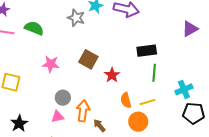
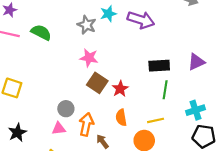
purple triangle: (190, 29) -> (196, 62), moved
brown square: (88, 59) -> (97, 83), moved
pink star: (51, 64) -> (89, 58), moved
orange semicircle: (126, 100) -> (121, 118), moved

